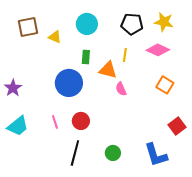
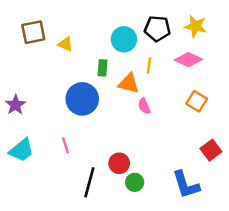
cyan circle: (87, 24) -> (124, 39), moved
red circle: (81, 121) -> (119, 163), moved

